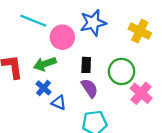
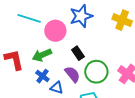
black rectangle: (86, 65) -> (78, 53), turned -32
green circle: (122, 71) -> (96, 72), moved
purple semicircle: (90, 88) -> (72, 74), moved

